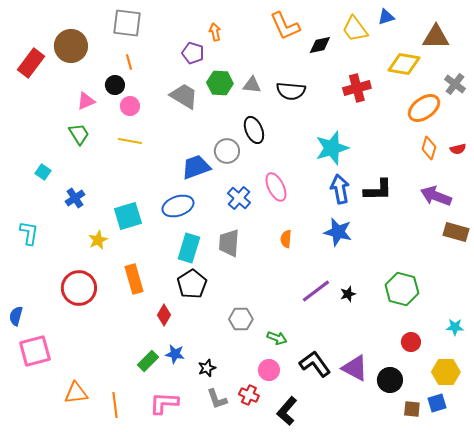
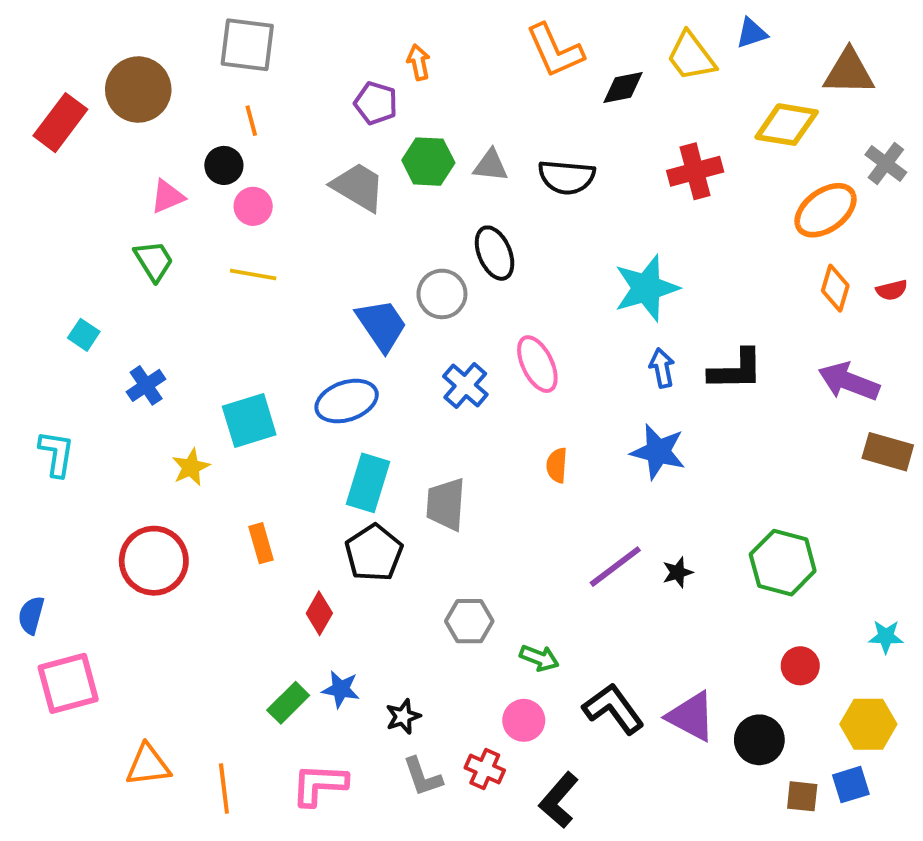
blue trapezoid: (196, 167) -> (382, 325), turned 76
blue arrow: (340, 189) -> (662, 368), size x0.7
gray trapezoid: (229, 243) -> (446, 504), moved
orange rectangle: (134, 279) -> (261, 543), size x0.7

